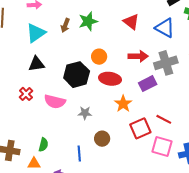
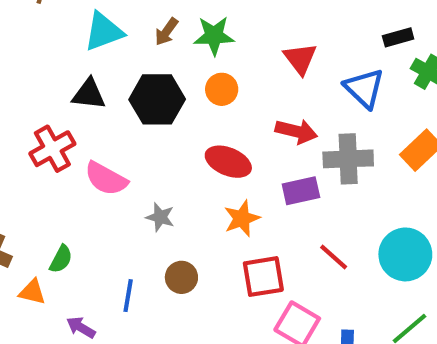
orange circle: (99, 57) -> (222, 89), moved
black hexagon: (77, 75) -> (157, 99), moved
red cross: (26, 94) -> (52, 149), size x1.5
red line: (164, 119) -> (334, 257), moved

